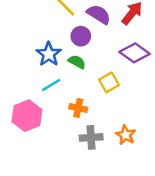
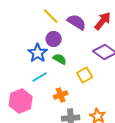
purple circle: (81, 36) -> (54, 39), moved
orange cross: (78, 108) -> (61, 95), turned -32

